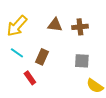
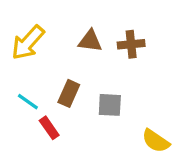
cyan line: (17, 53) -> (28, 102), moved
gray square: (82, 61) -> (110, 105), moved

